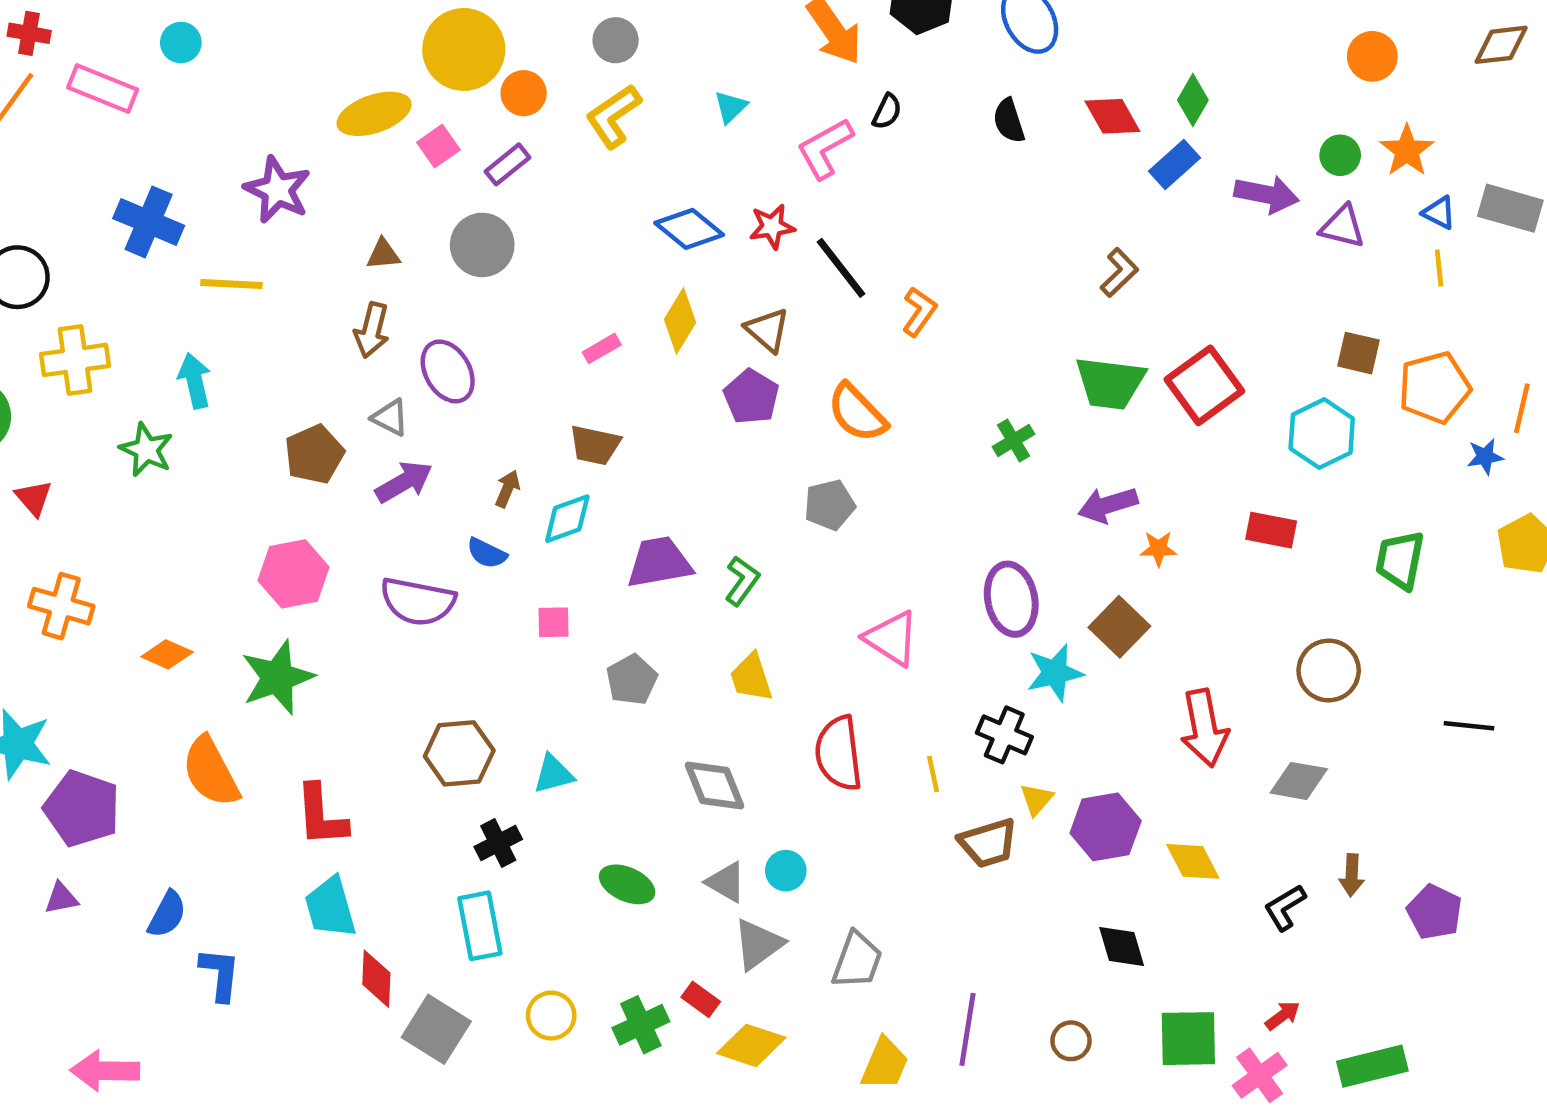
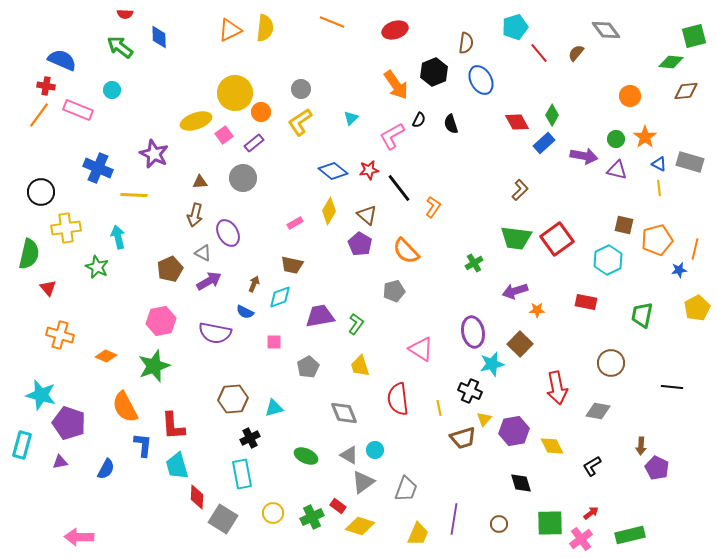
black semicircle: (1009, 121) -> (451, 124), moved
brown arrow: (1352, 875) -> (641, 446), moved
blue L-shape: (220, 974) -> (143, 445), moved

